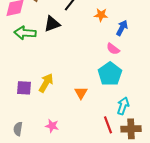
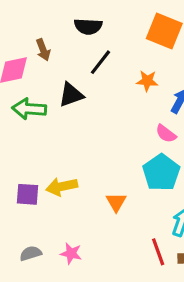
yellow arrow: (46, 83) -> (62, 187), turned -132
gray semicircle: (18, 129) -> (31, 253), moved, turned 64

